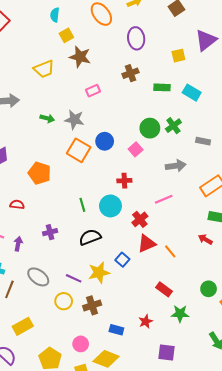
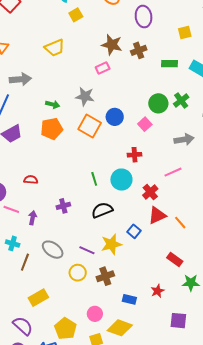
brown star: (80, 57) -> (112, 45), moved
green arrow: (47, 118) -> (53, 104), moved
orange pentagon: (40, 173) -> (52, 129), moved, turned -30

